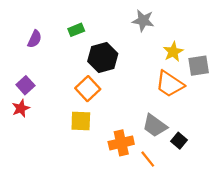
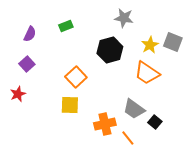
black hexagon: (103, 57) -> (110, 50), moved
gray square: (199, 66) -> (173, 42), moved, turned 30
purple square: (25, 85) -> (27, 64), moved

